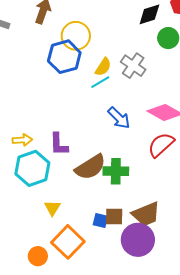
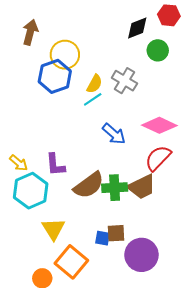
yellow arrow: (22, 140) -> (19, 163), turned 48
yellow triangle: (52, 208) -> (53, 229), size x1.4
brown trapezoid: (146, 214) -> (142, 187), moved

